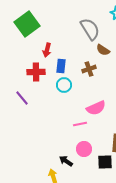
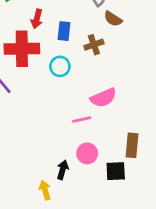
blue rectangle: (61, 66) -> (64, 31), moved
red cross: (36, 72) -> (22, 49), size x1.4
black arrow: (66, 161) -> (63, 170), turned 72

